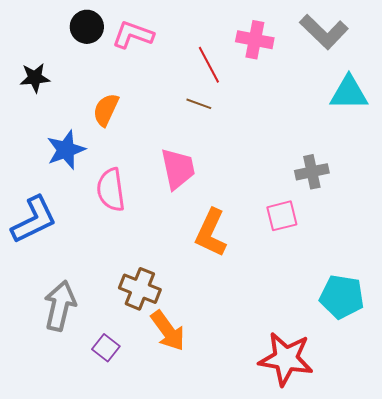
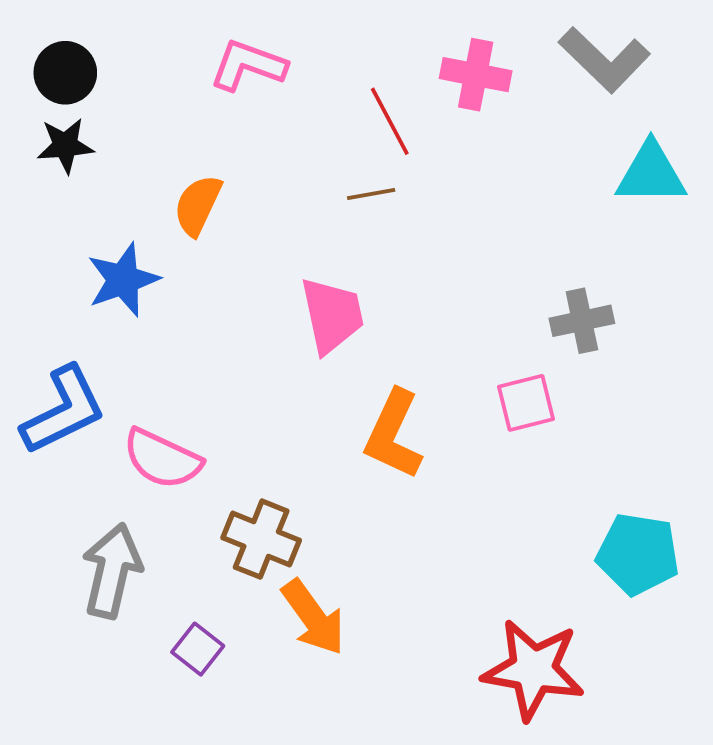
black circle: (87, 27) -> (65, 73), moved
brown line: (199, 104) -> (371, 194), turned -30
pink semicircle: (111, 190) -> (162, 459), moved, turned -57

